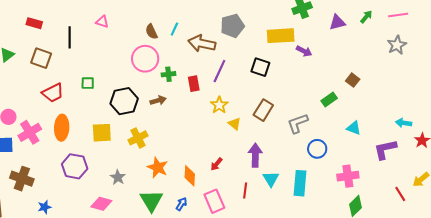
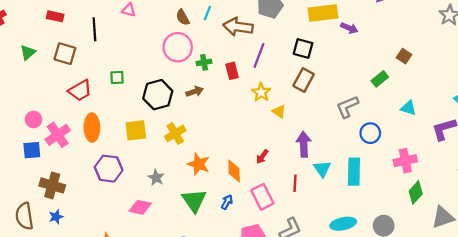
brown rectangle: (263, 110) -> (304, 80), moved
blue star: (44, 207) -> (56, 217), moved

